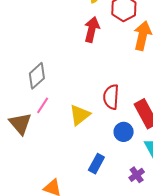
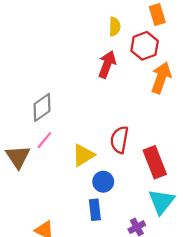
blue circle: (124, 132) -> (103, 182), moved
blue rectangle: (96, 164) -> (95, 210), turned -42

